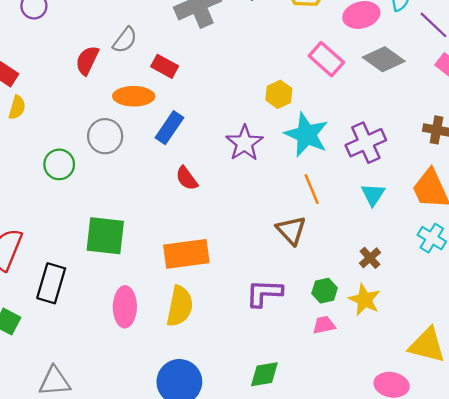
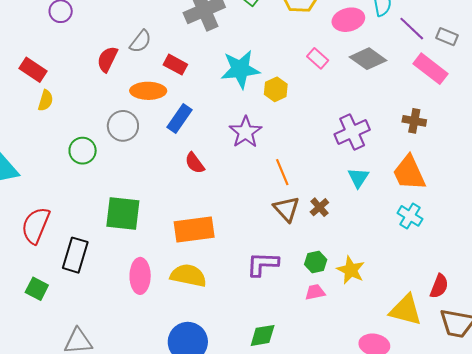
pink rectangle: (326, 59) -> (318, 58), size x0.7
cyan star: (306, 135) -> (240, 69), moved, turned -30
orange line: (312, 189) -> (282, 172), moved
brown cross: (370, 258) -> (319, 207), moved
yellow semicircle: (180, 306) -> (188, 275), turned -90

